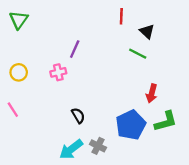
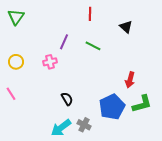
red line: (121, 16) -> (90, 14), moved
green line: (138, 54) -> (93, 46), moved

